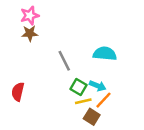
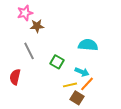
brown star: (30, 33) -> (37, 26), moved
gray line: (64, 61) -> (29, 51), moved
green square: (79, 87) -> (57, 62), moved

